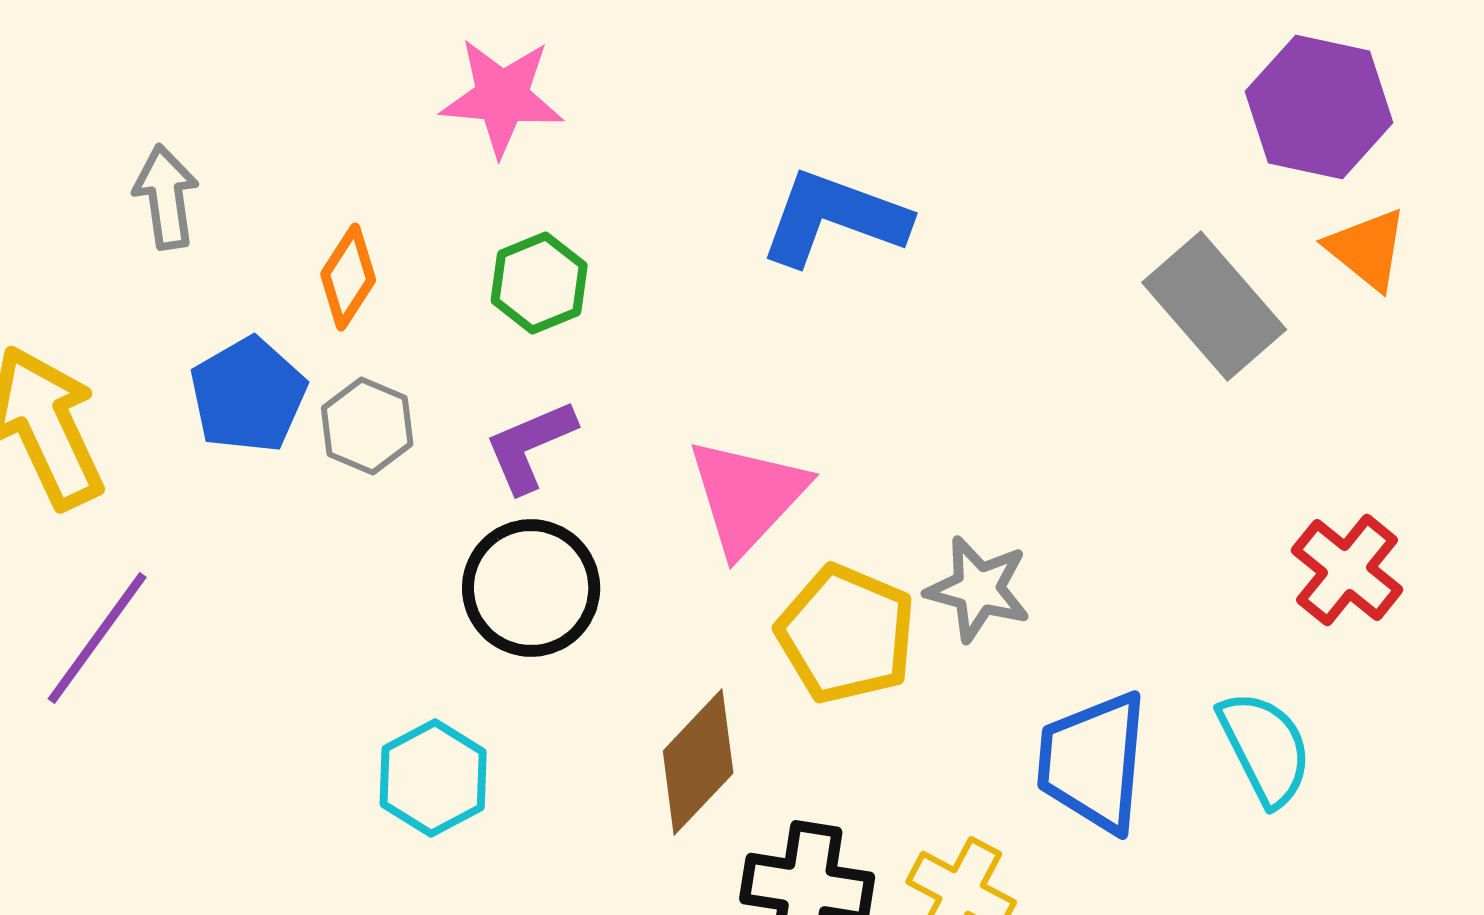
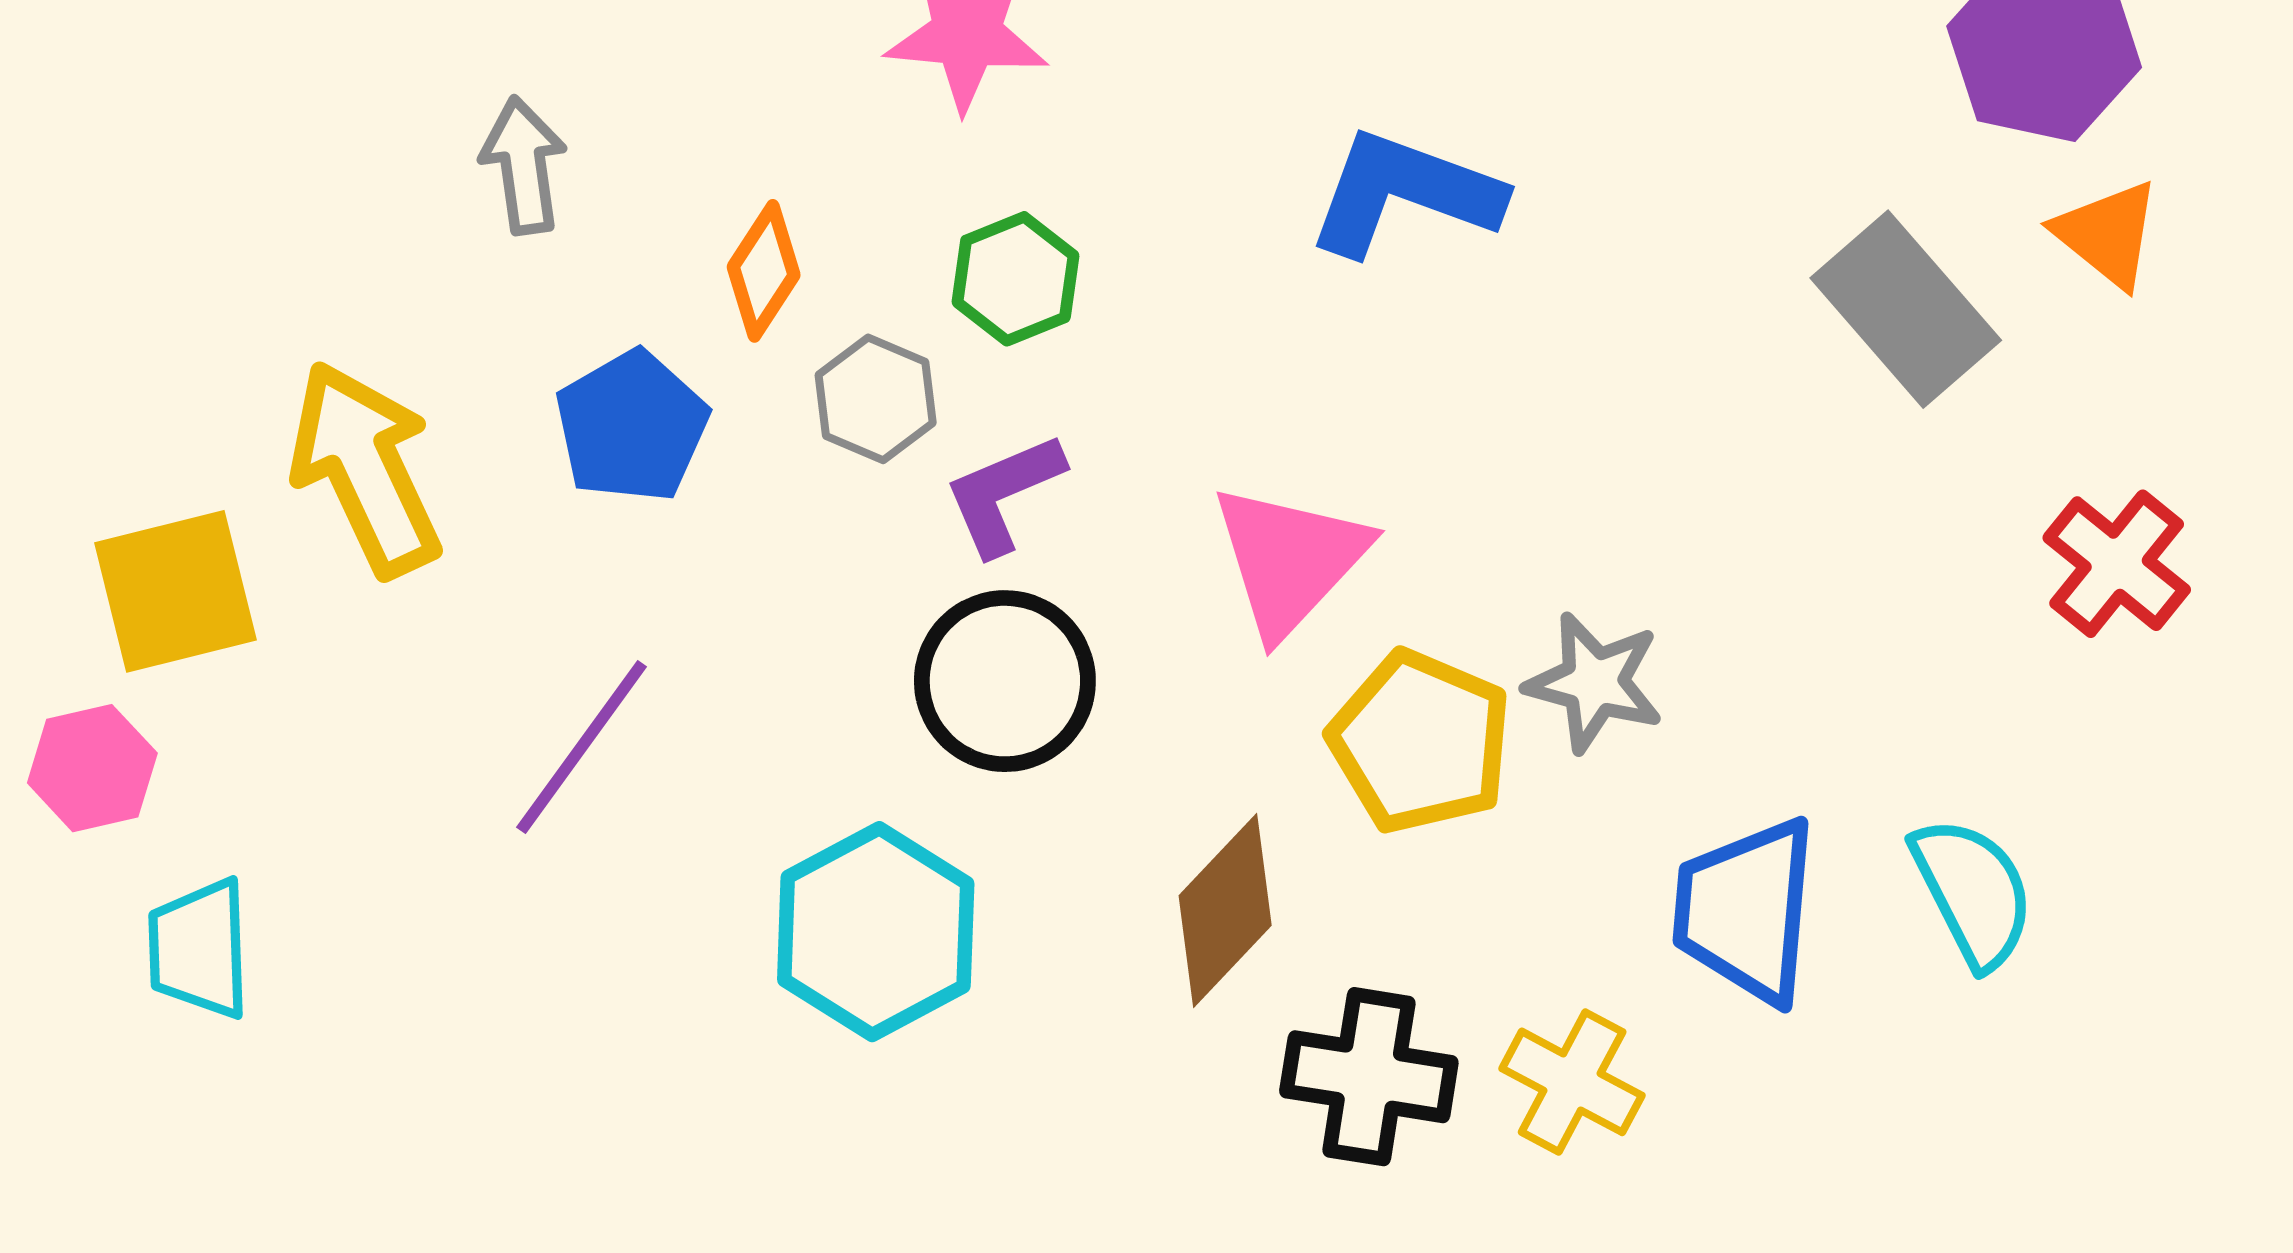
gray hexagon: (367, 426) -> (876, 399), moved
red cross: (1347, 570) -> (2117, 564), moved
purple line: (97, 638) -> (582, 747), moved
cyan hexagon: (433, 778) -> (876, 932), size x1.4

